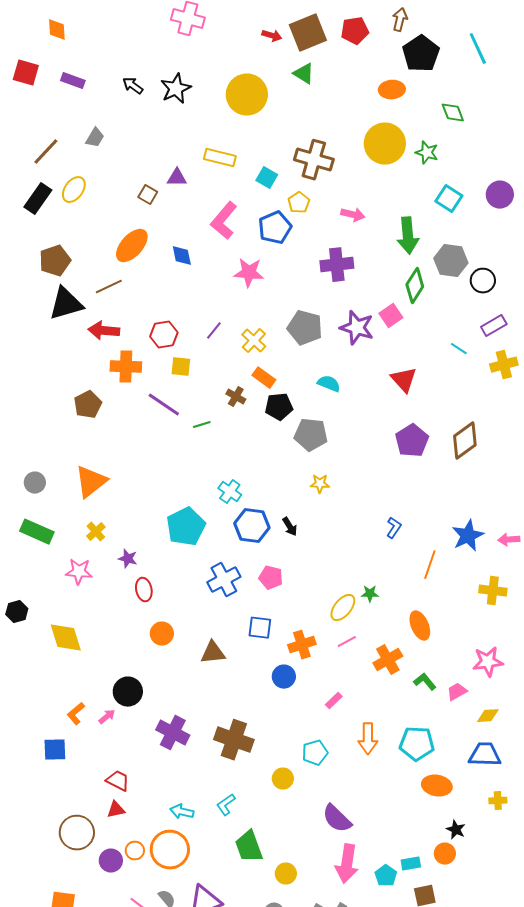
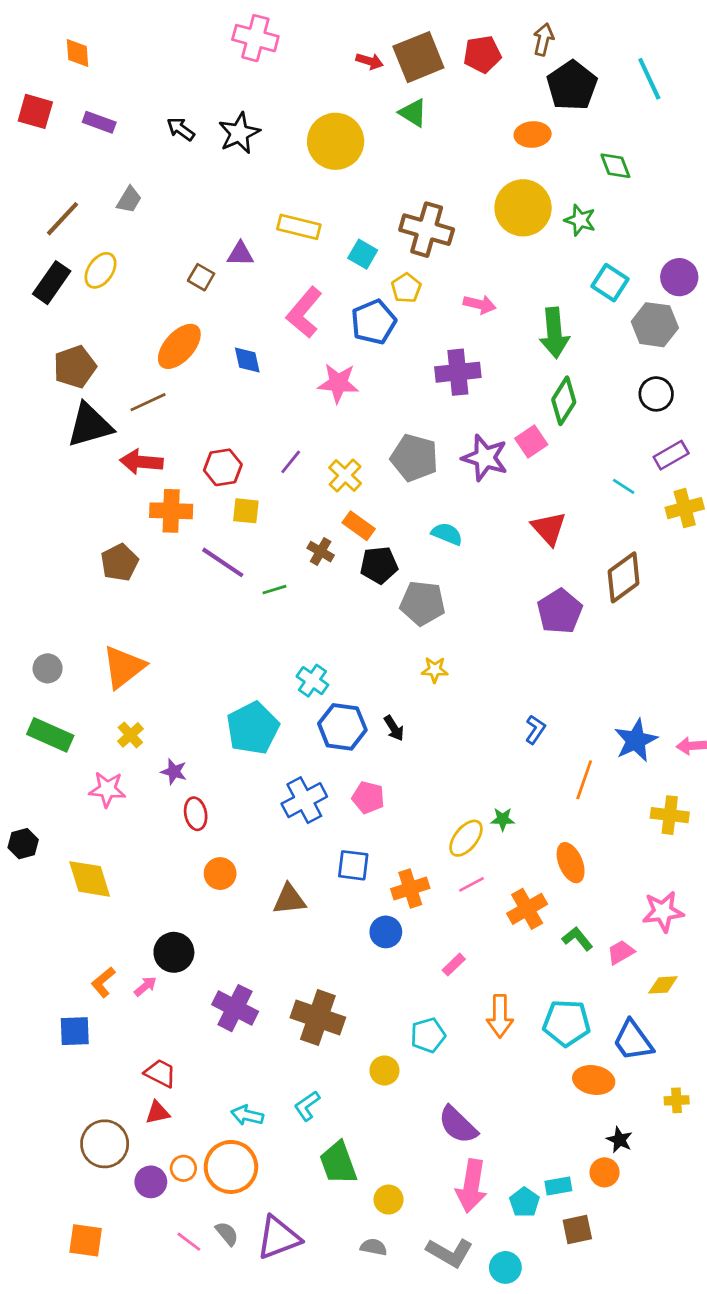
gray hexagon: (451, 261) -> (655, 325), moved
brown diamond: (465, 441) -> (624, 577), moved
blue trapezoid: (485, 755) -> (633, 1041), moved, turned -128

